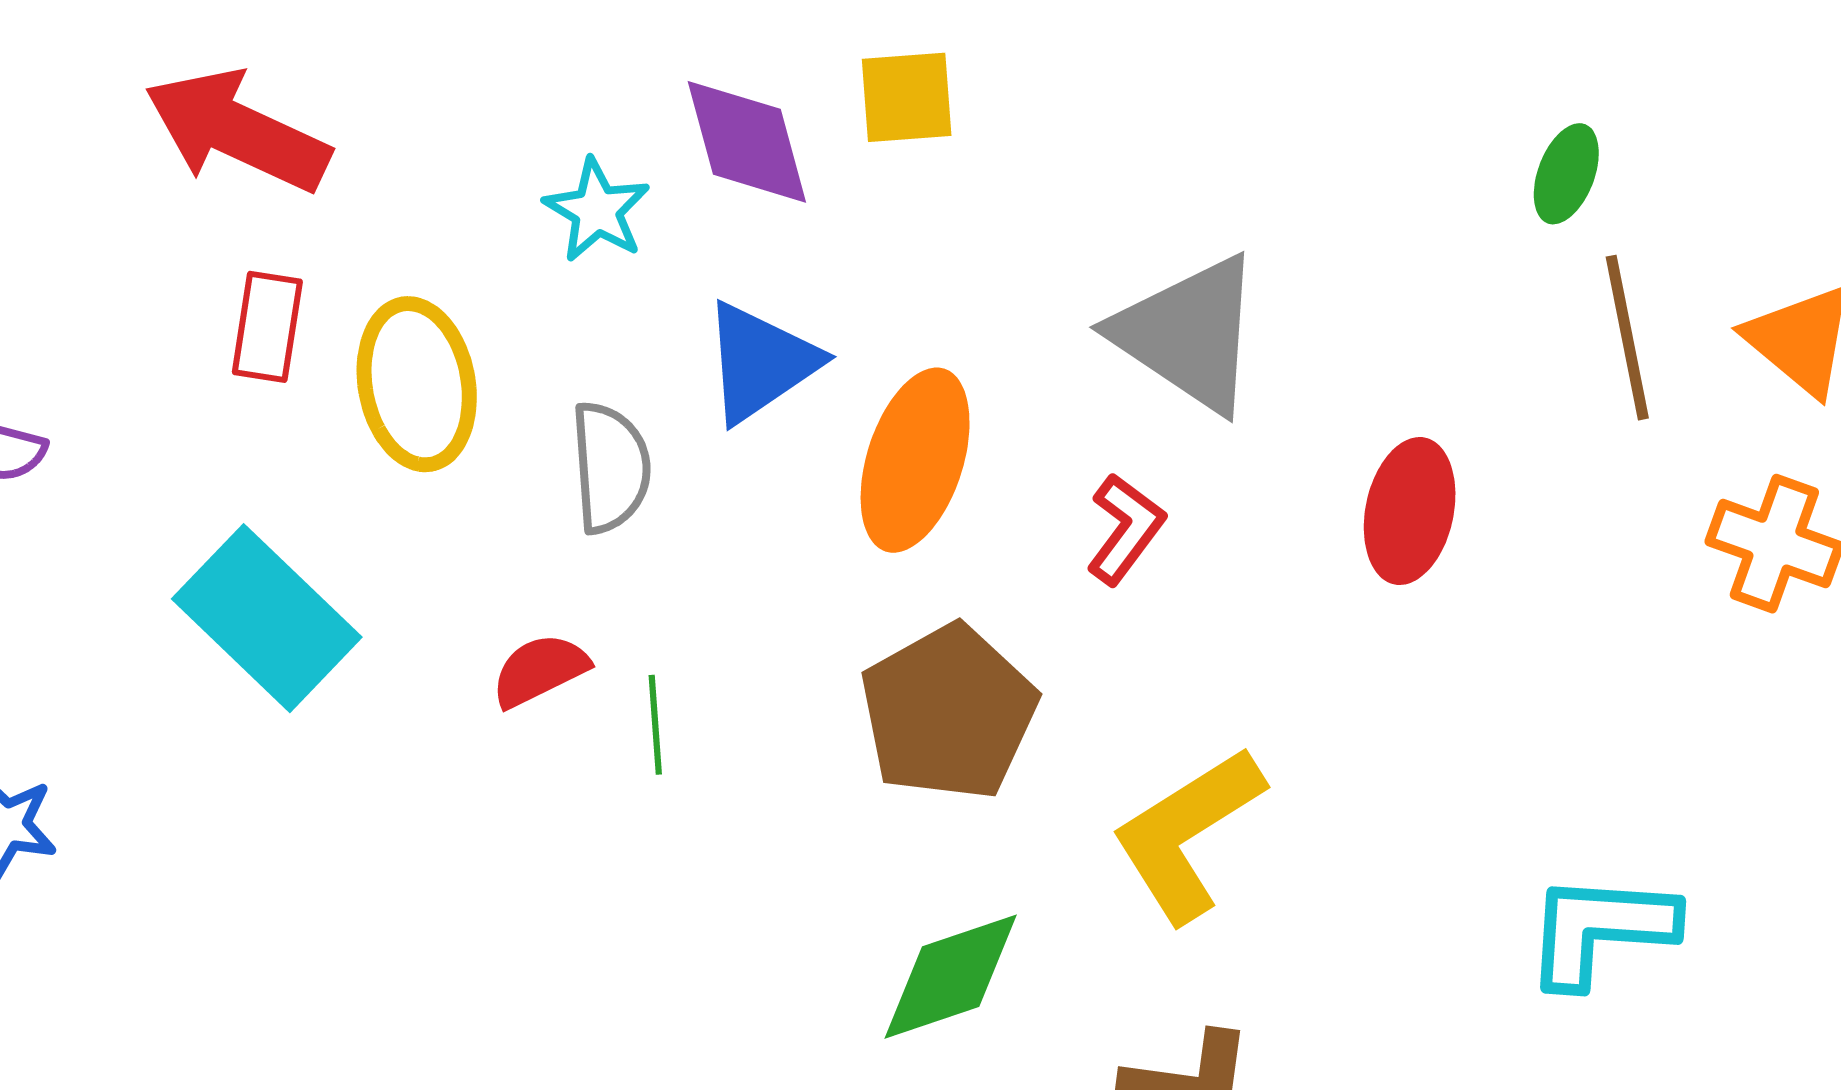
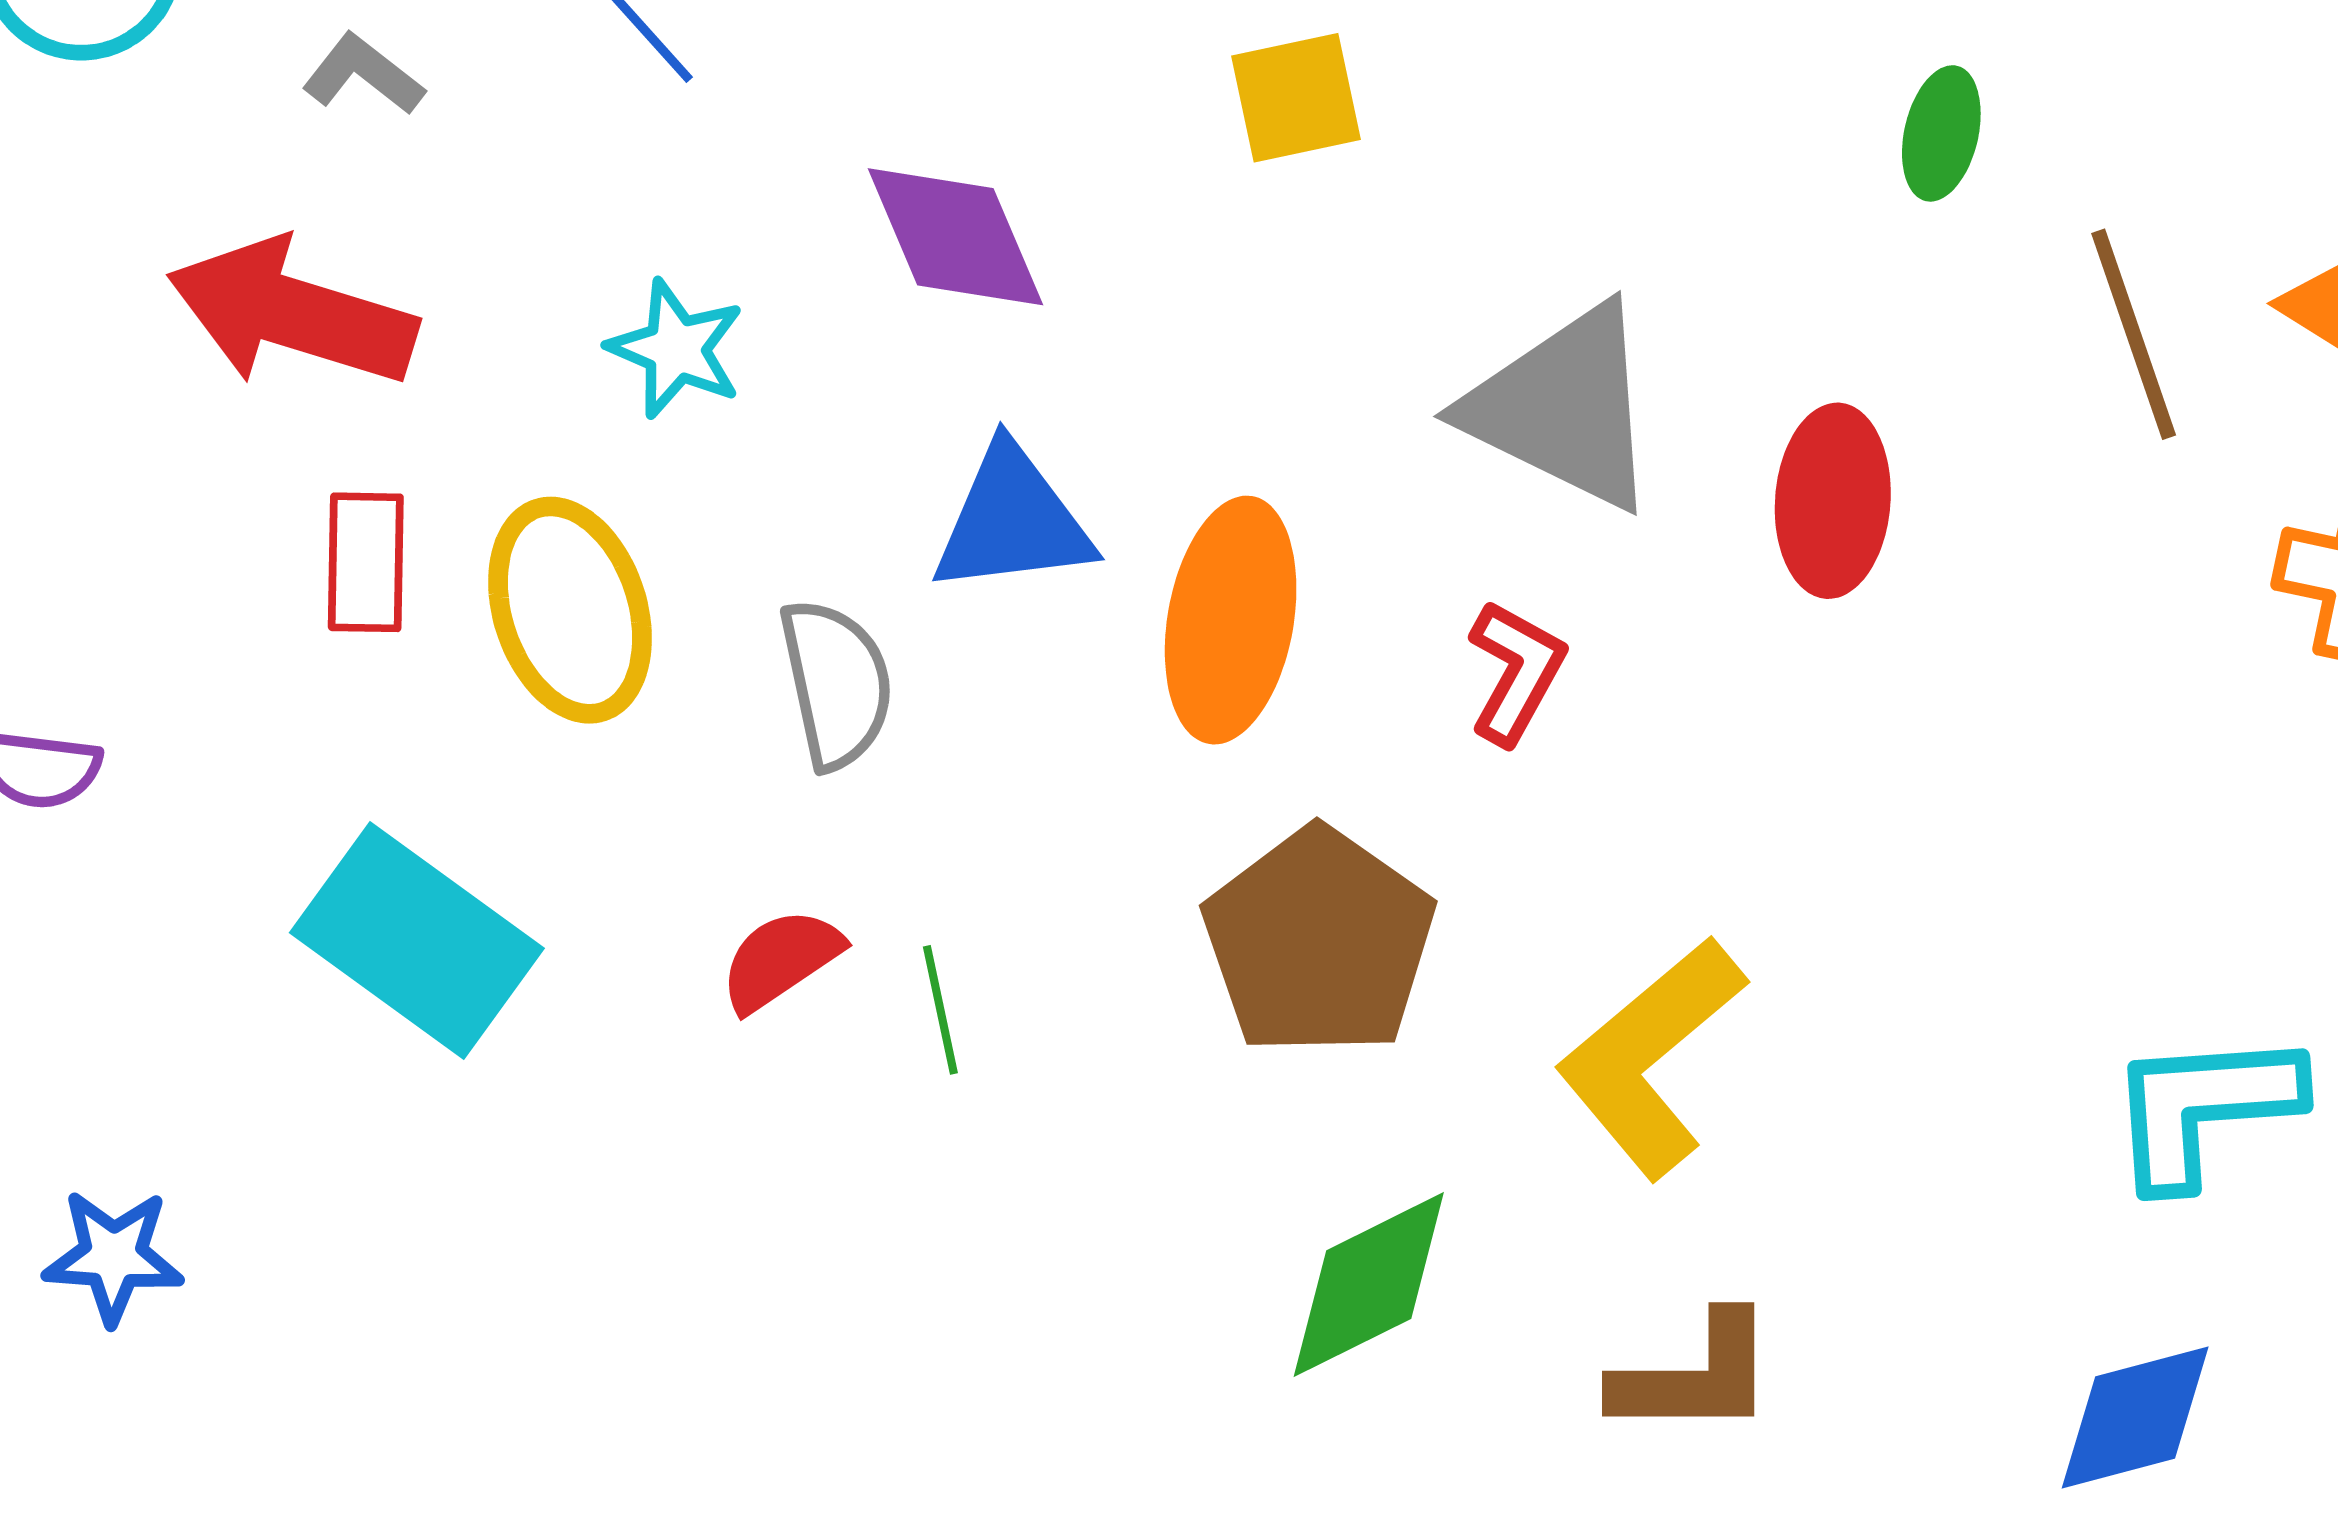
yellow square: (907, 97) -> (1296, 98), moved
green ellipse: (1566, 174) -> (1941, 133), moved
cyan star: (597, 210) -> (676, 349), moved
blue triangle: (760, 362) -> (1012, 521), turned 35
red ellipse: (1410, 511) -> (1833, 501), moved

